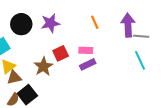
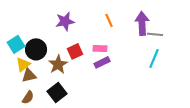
black circle: (21, 24) -> (36, 49), moved
cyan line: (140, 60) -> (154, 58), turned 48
black square: (27, 95) -> (57, 92), moved

